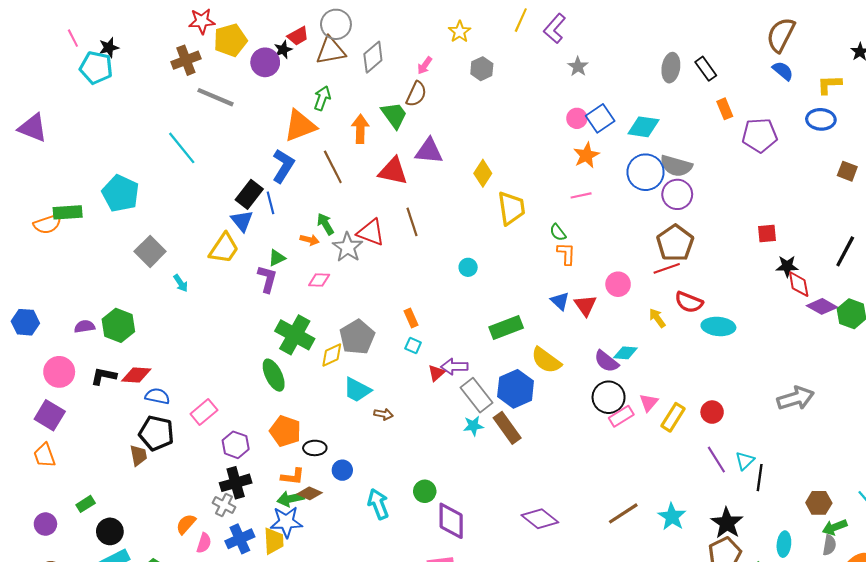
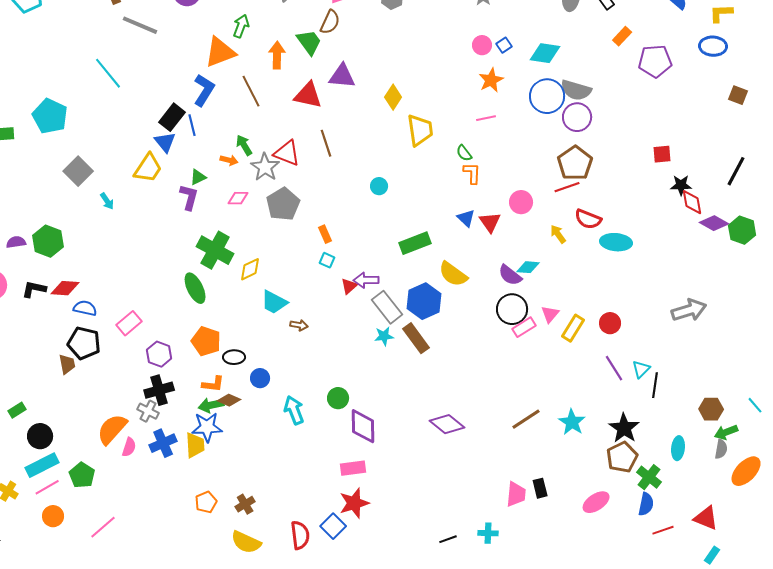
orange rectangle: (725, 109) -> (622, 36), turned 66
blue square: (600, 118) -> (504, 45), size x0.6
gray pentagon: (357, 337) -> (283, 204), moved
orange semicircle: (186, 524) -> (112, 429), size x1.6

